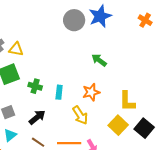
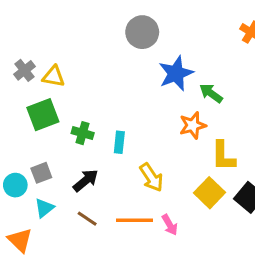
blue star: (100, 16) -> (176, 73), moved
green arrow: (99, 60) -> (211, 93), moved
orange star: (91, 92) -> (193, 125), moved

